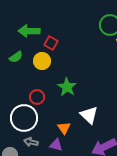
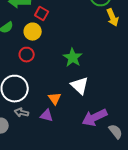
green star: (67, 87) -> (73, 58), moved
red circle: (37, 97) -> (27, 55), moved

